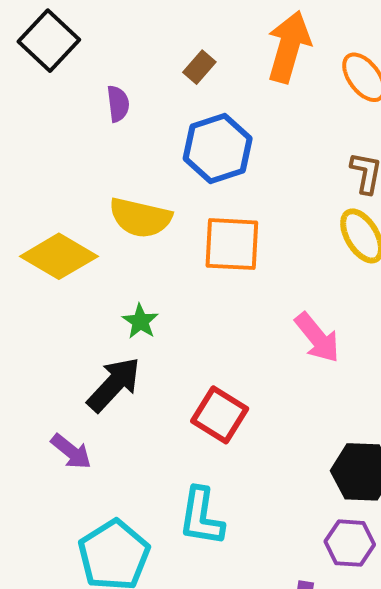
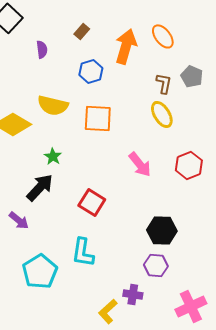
orange arrow: (289, 47) -> (126, 46), moved
blue hexagon: (218, 148) -> (91, 71), size x0.7

